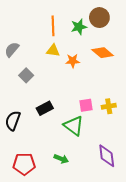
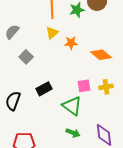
yellow triangle: (53, 51) -> (52, 33), turned -48
orange diamond: (103, 53) -> (101, 55), moved
green arrow: (61, 159) -> (73, 133), moved

